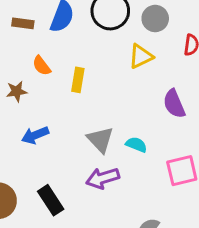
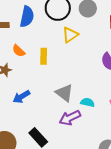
yellow triangle: (141, 56) -> (70, 35), moved
cyan semicircle: (136, 145) -> (88, 102), moved

